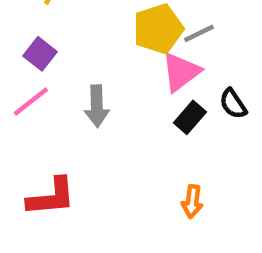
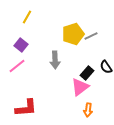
pink triangle: (181, 72) -> (80, 87), moved
gray arrow: (97, 106) -> (55, 60), moved

